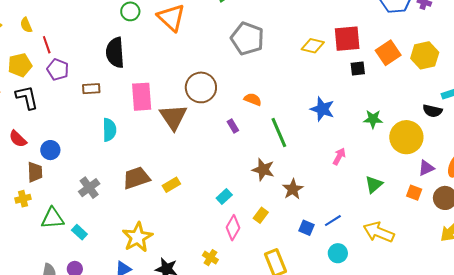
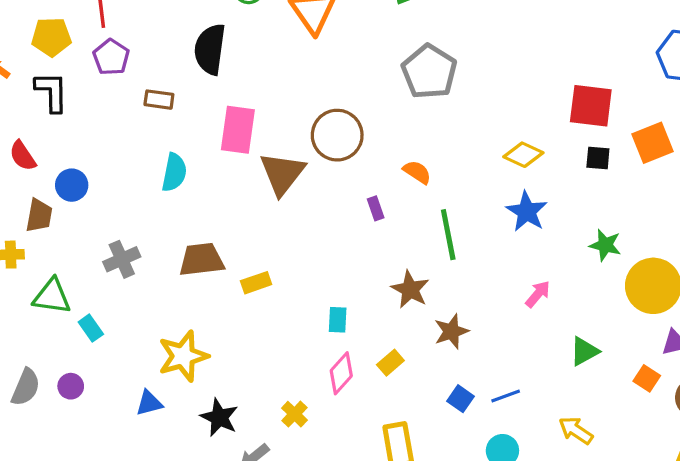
yellow diamond: (313, 46) -> (523, 155), moved
cyan rectangle: (224, 196) -> (338, 320), turned -56
yellow arrow: (379, 232) -> (576, 430), size x0.7

